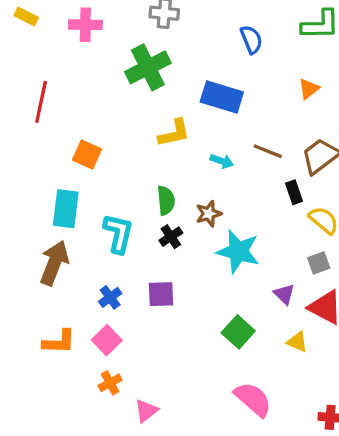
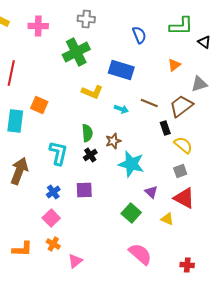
yellow L-shape: (174, 133) -> (92, 92), turned 35
cyan rectangle: (66, 209) -> (15, 121), moved
purple triangle: (284, 294) -> (151, 192), moved
orange L-shape: (59, 342) -> (22, 249), moved
orange cross: (110, 383) -> (53, 244), turned -32

